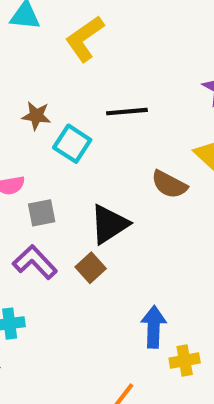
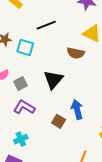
brown square: (91, 268) -> (59, 121), moved
blue arrow: (154, 327) -> (77, 109), moved

